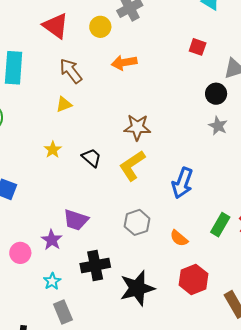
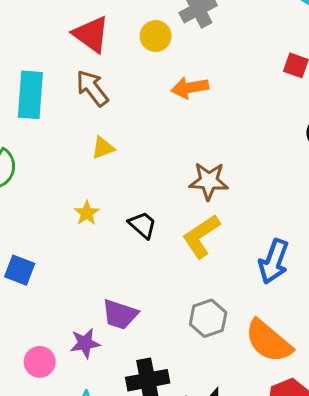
brown arrow: (71, 71) -> (92, 88), moved
orange semicircle: (179, 238) -> (268, 341), size x1.8
purple star: (52, 240) -> (85, 343), turned 30

